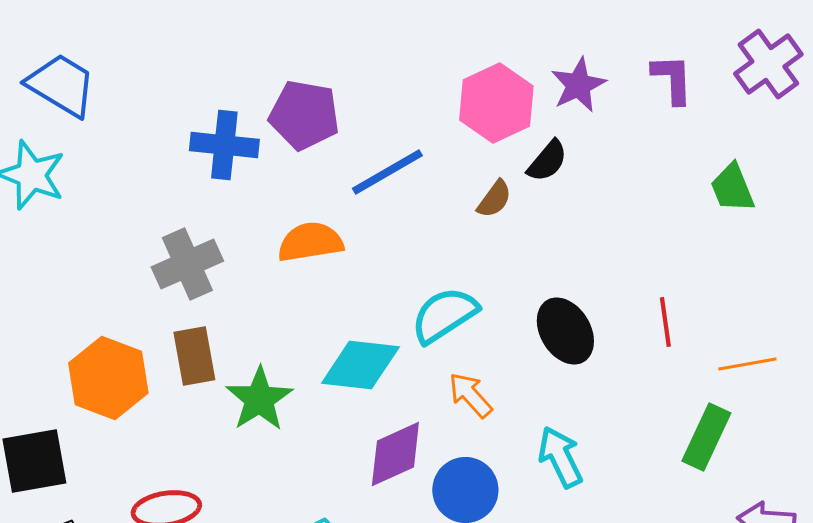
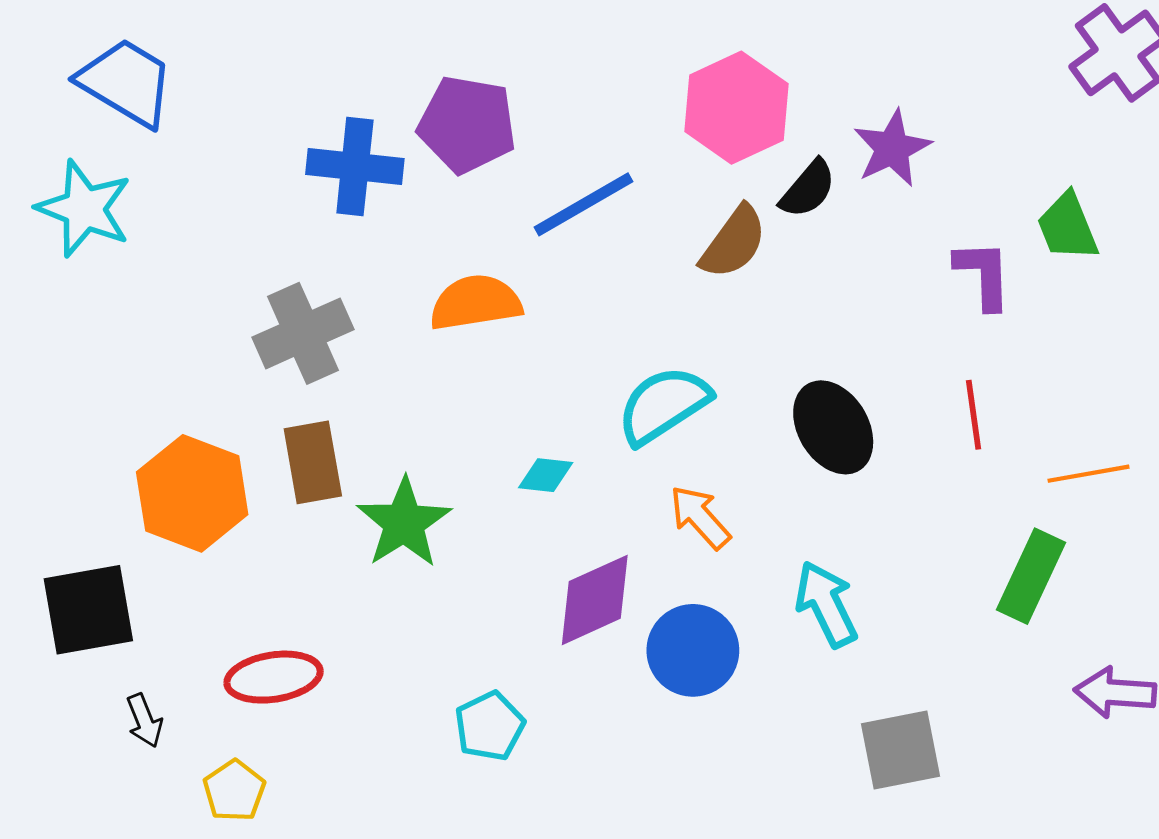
purple L-shape: (672, 79) -> (983, 275), moved
purple star: (578, 85) -> (892, 148), moved
brown semicircle: (494, 199) -> (734, 242), size x1.4
cyan diamond: (360, 365) -> (546, 475), size x0.5

